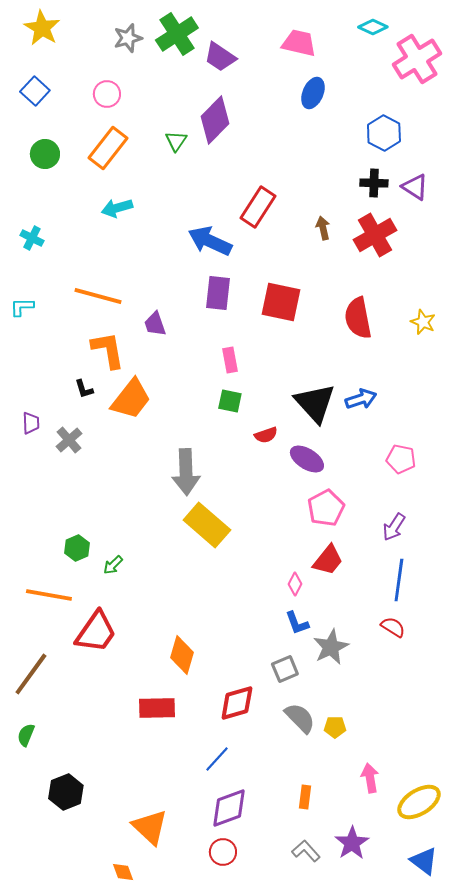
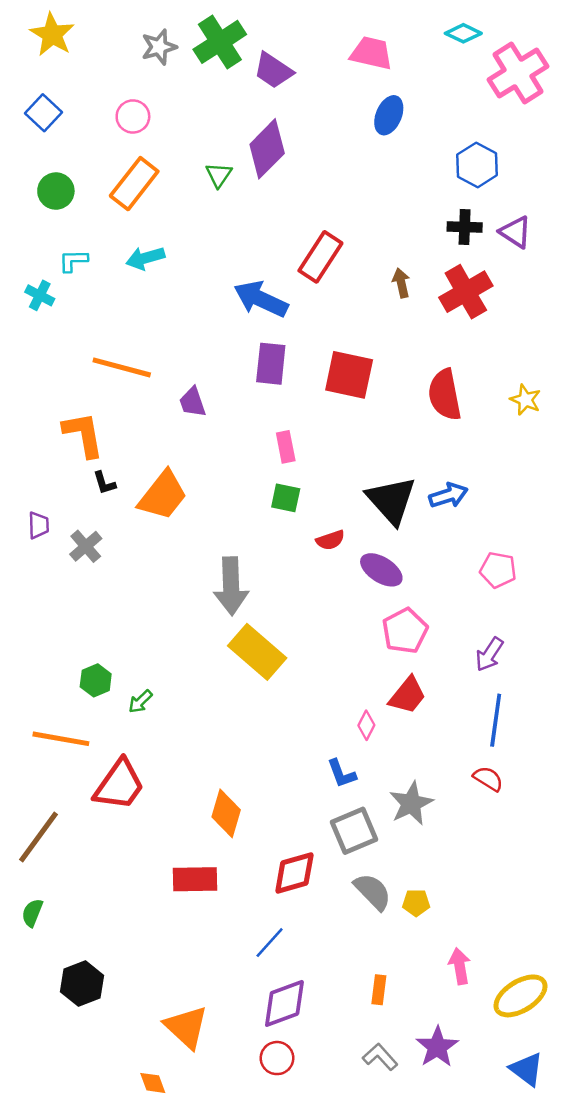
cyan L-shape: (22, 307) -> (73, 261), moved
orange L-shape: (108, 350) -> (83, 434), moved
blue L-shape: (297, 623) -> (342, 774), moved
gray square: (285, 669) -> (354, 831), size x1.4

